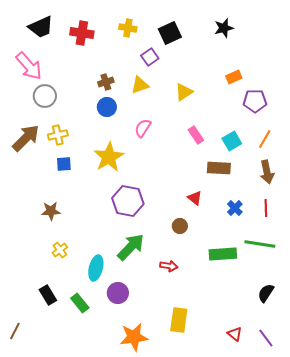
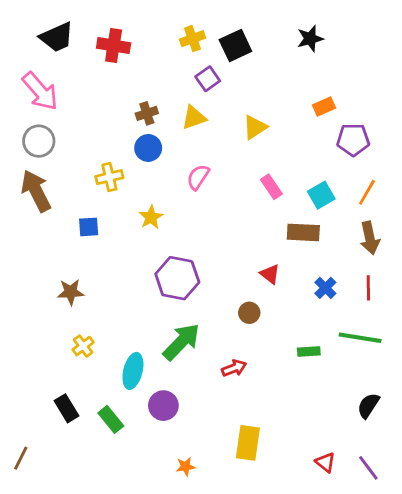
yellow cross: (128, 28) -> (192, 39), moved, turned -30
gray circle: (45, 96) -> (39, 141), moved
yellow cross: (58, 135) -> (109, 177), moved
brown arrow: (26, 138) -> (36, 191), turned -72
yellow star: (109, 157) -> (151, 217), size x0.6
green rectangle: (223, 254) -> (309, 352), size x0.6
red arrow: (169, 266) -> (234, 368), turned -30
orange star: (134, 337) -> (186, 466), size x0.5

